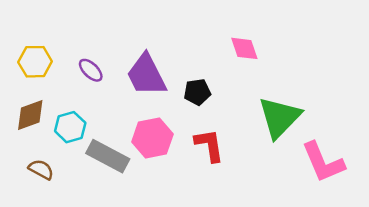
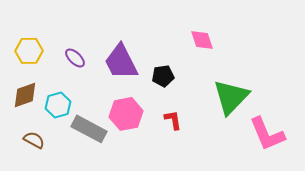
red L-shape: (209, 145) -> (173, 120), size x0.7

